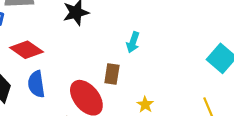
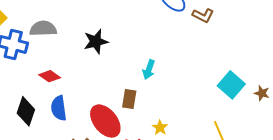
red diamond: (26, 50) -> (50, 76), size x0.7

